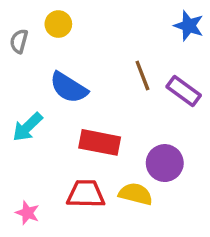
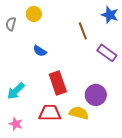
brown line: (142, 76) -> (83, 31), moved
blue semicircle: (69, 88) -> (40, 51), size x0.6
cyan arrow: (27, 127) -> (16, 91), moved
red rectangle: (100, 142) -> (58, 83), turned 60

